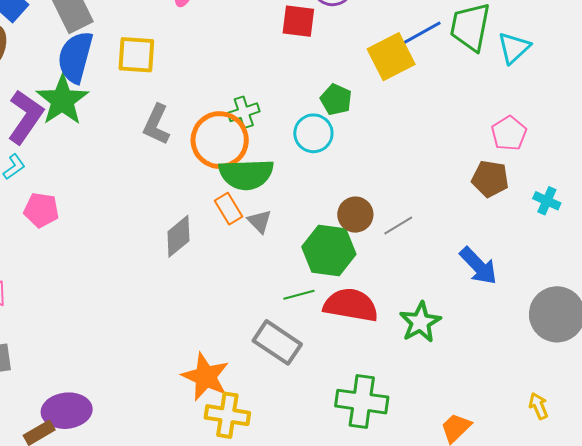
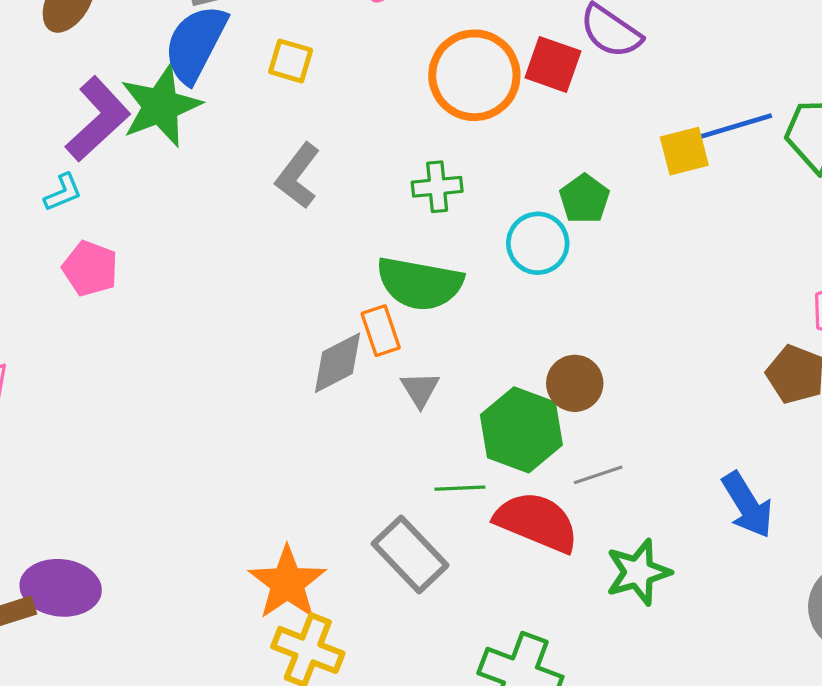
yellow square: (136, 55) -> (291, 61), size x0.7
yellow square: (391, 57) -> (684, 151), size x0.7
orange circle: (220, 140) -> (474, 75), moved
gray triangle: (260, 221) -> (420, 389), moved
gray line: (398, 225) -> (598, 475), moved
gray diamond: (178, 236) -> (337, 363), moved

